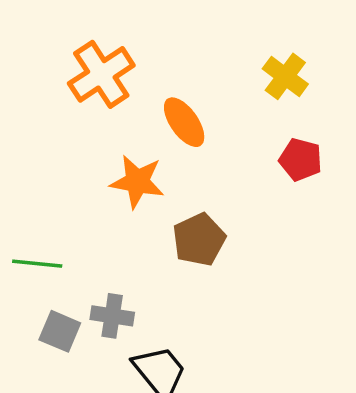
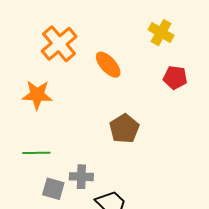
orange star: (137, 182) -> (37, 95), moved

